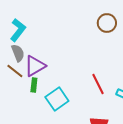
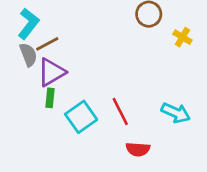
brown line: (15, 71) -> (47, 44), moved, turned -66
red line: (98, 84) -> (120, 111), moved

